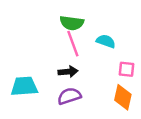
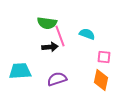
green semicircle: (72, 23) -> (47, 23), moved
black arrow: (68, 72) -> (50, 47), moved

